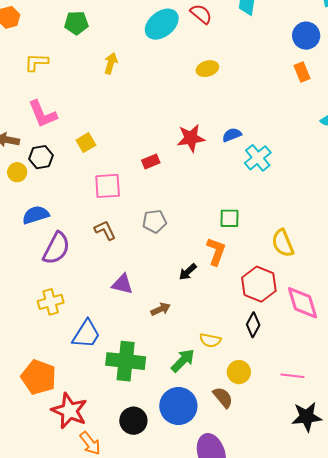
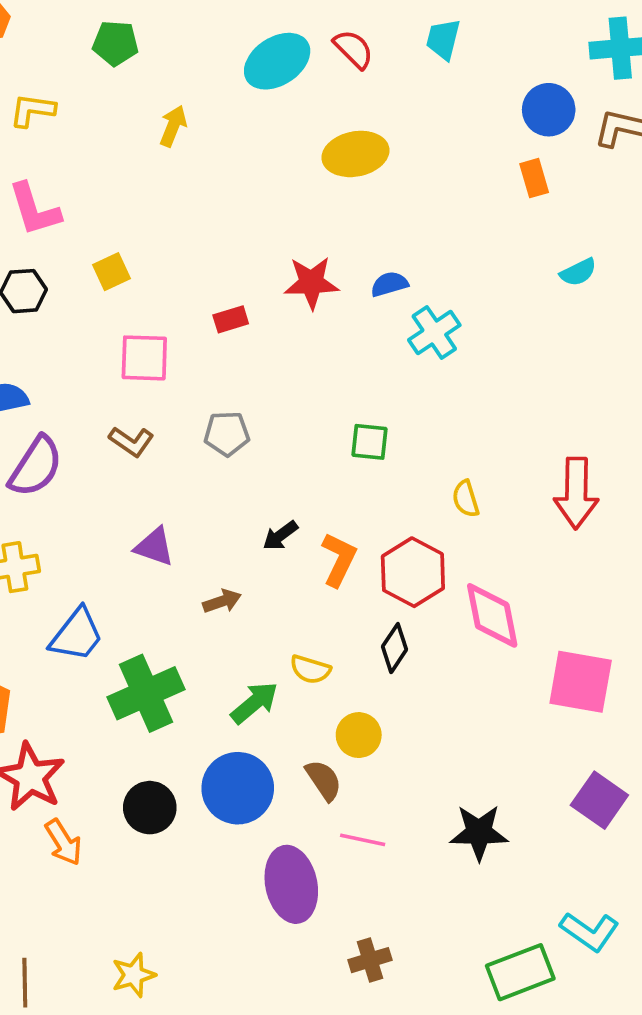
yellow ellipse: (207, 69) -> (355, 154), size x1.5
brown L-shape: (105, 230) -> (131, 442), turned 145
yellow semicircle: (283, 243) -> (466, 499), size x0.7
orange L-shape: (216, 251) -> (339, 559), moved
green cross: (126, 361) -> (146, 693), turned -36
pink line: (292, 376) -> (363, 840), moved

